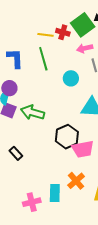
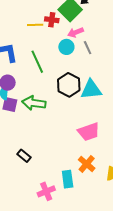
green line: (43, 59) -> (37, 62), moved
cyan circle: (71, 78) -> (66, 47), moved
black hexagon: (67, 137) -> (69, 85), moved
black rectangle: (16, 153) -> (24, 156), moved

